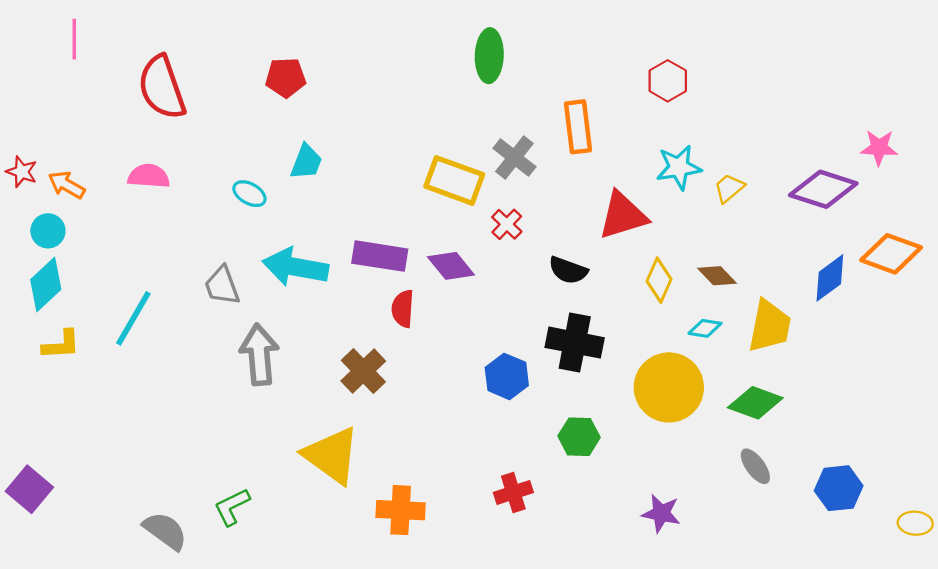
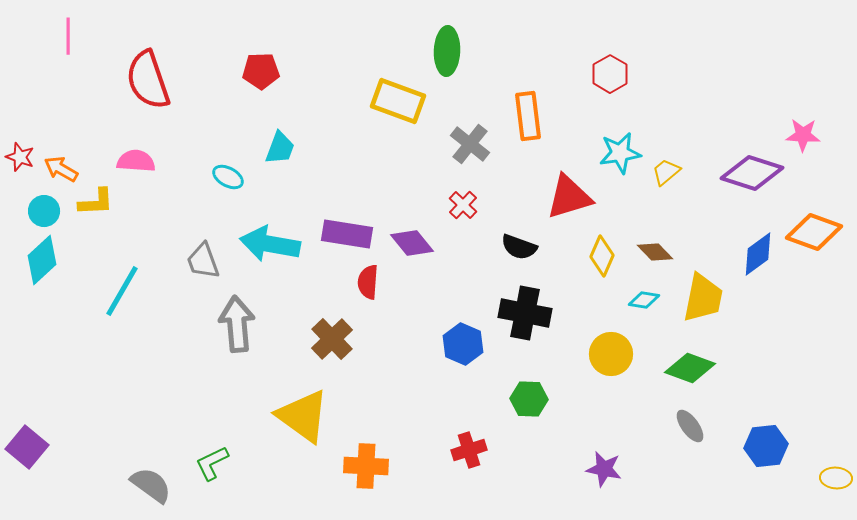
yellow rectangle: (454, 180) -> (398, 101), moved
yellow L-shape: (61, 345) -> (96, 202), moved
yellow circle: (669, 387) -> (611, 354), size x0.7

